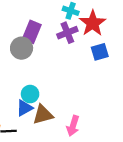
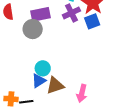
purple rectangle: (32, 32) -> (40, 14), turned 60
blue square: (100, 52) -> (92, 21), moved

